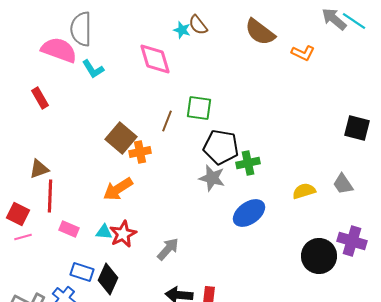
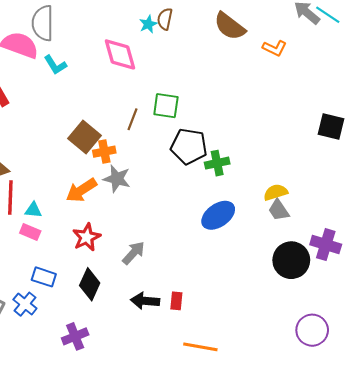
brown semicircle: (198, 25) -> (165, 19), turned 50
cyan star: (182, 30) -> (148, 24), turned 30
gray star: (212, 178) -> (117, 179), moved
gray trapezoid: (343, 184) -> (279, 210), moved
cyan triangle: (104, 232) -> (33, 210), moved
black diamond: (108, 279) -> (90, 284), moved

